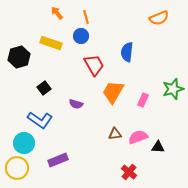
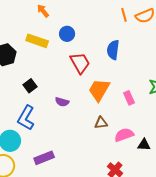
orange line: (86, 17) -> (124, 15), moved
pink rectangle: (143, 100) -> (129, 98), turned -48
blue L-shape: (40, 120) -> (26, 118), turned 85
brown triangle: (115, 134) -> (101, 123), moved

